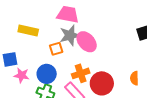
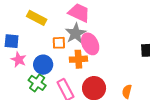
gray star: (70, 35) -> (76, 33), turned -30
orange cross: (81, 73) -> (78, 59), moved

